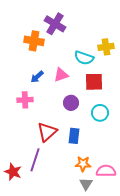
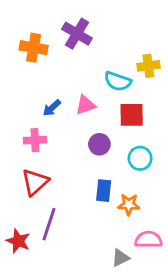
orange cross: (34, 41) -> (34, 48), moved
red triangle: (47, 132) -> (35, 182), moved
orange star: (83, 164) -> (129, 205), moved
gray triangle: (86, 184) -> (120, 258), turned 32

